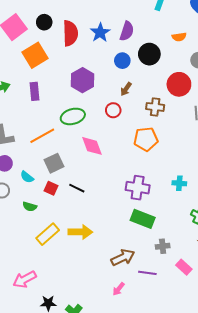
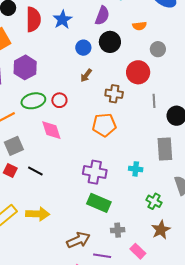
purple semicircle: (127, 31) -> (102, 16), moved
purple hexagon: (83, 80) -> (25, 67), moved
red circle: (113, 110) -> (59, 100), moved

